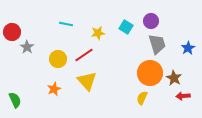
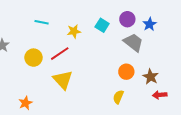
gray trapezoid: (157, 44) -> (133, 42), turned -35
blue star: (188, 48) -> (150, 24), moved
orange circle: (150, 73) -> (126, 72), size x0.6
orange star: (54, 89) -> (25, 103), moved

